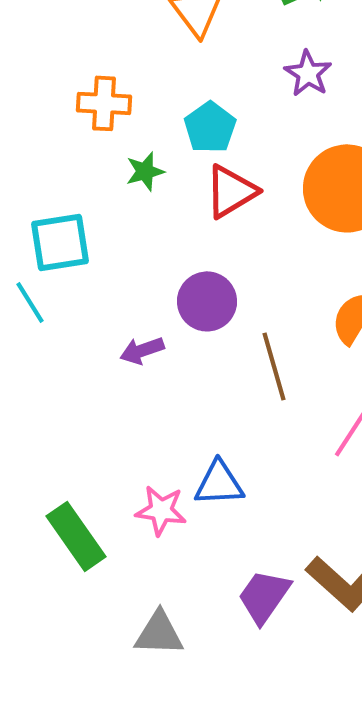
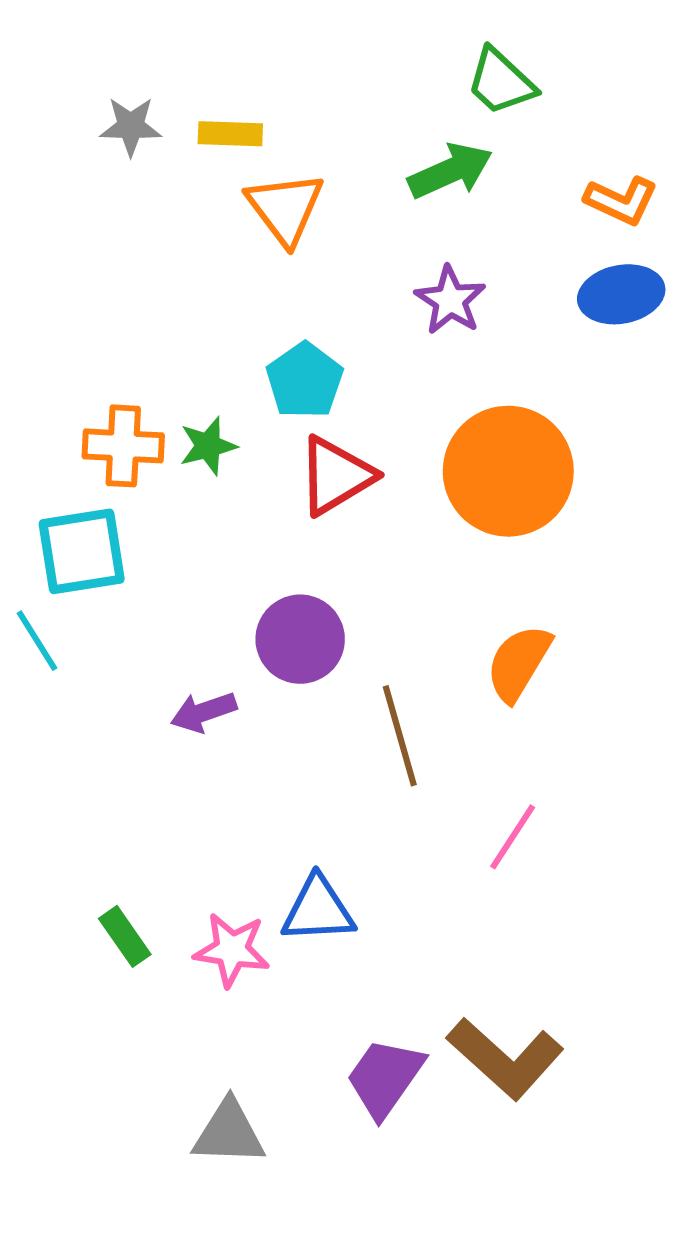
orange cross: (104, 103) -> (123, 446), moved
green rectangle: (76, 536) -> (125, 936), moved, size x0.6

